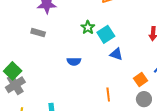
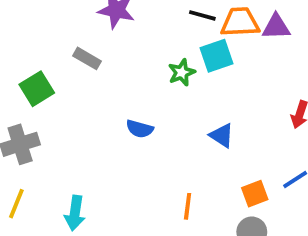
cyan square: (106, 34) -> (216, 56), moved
green square: (13, 71) -> (37, 89), moved

